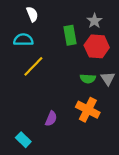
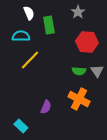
gray star: (94, 21) -> (78, 12), moved
green rectangle: (70, 35) -> (49, 25), moved

